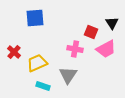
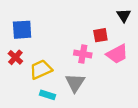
blue square: (35, 18) -> (22, 30), moved
black triangle: (112, 23) -> (124, 15), moved
red square: (91, 32) -> (100, 35), turned -32

